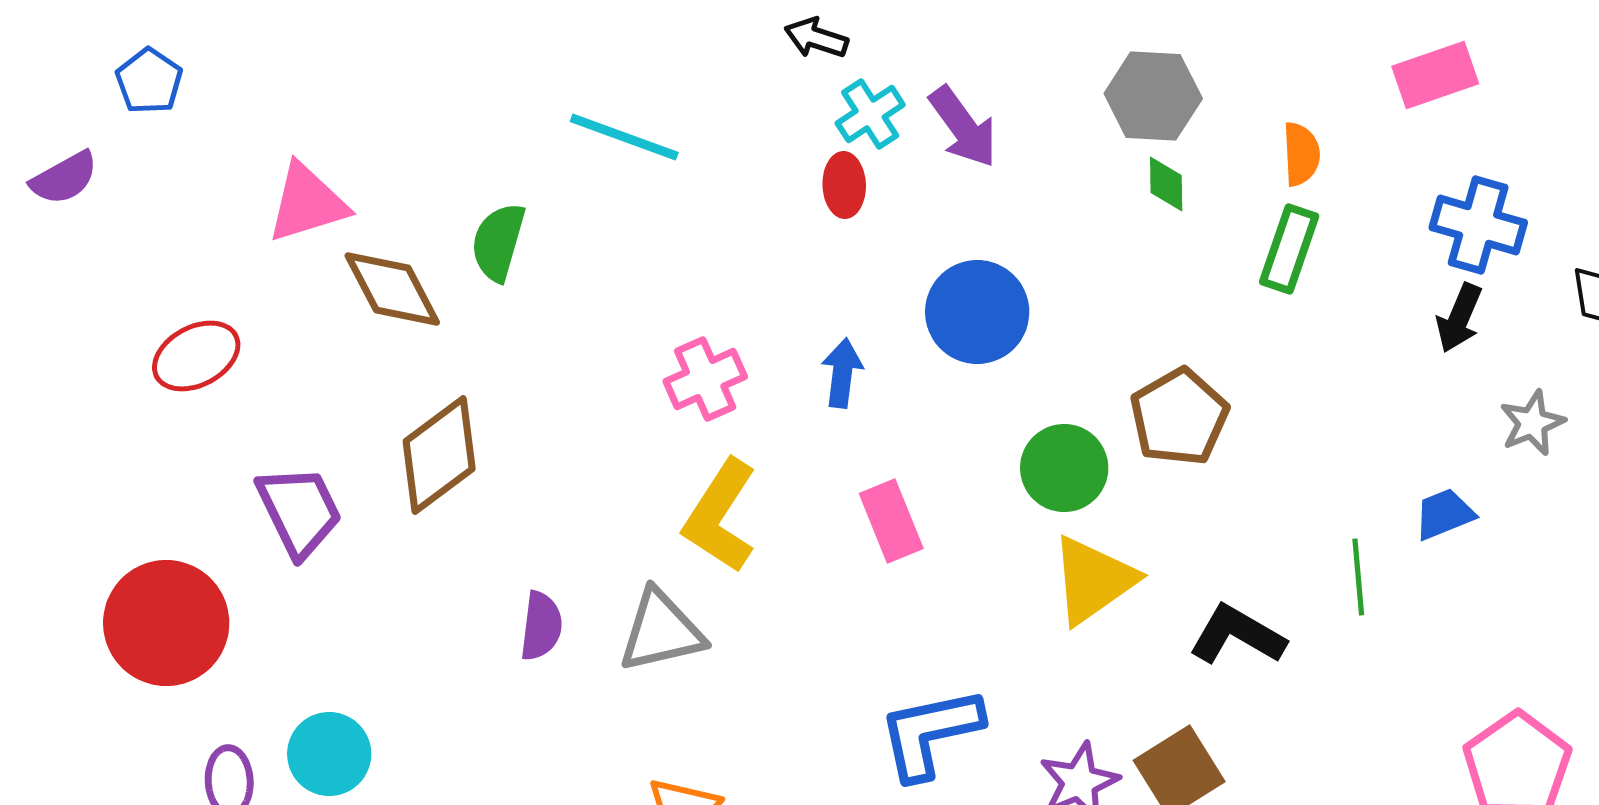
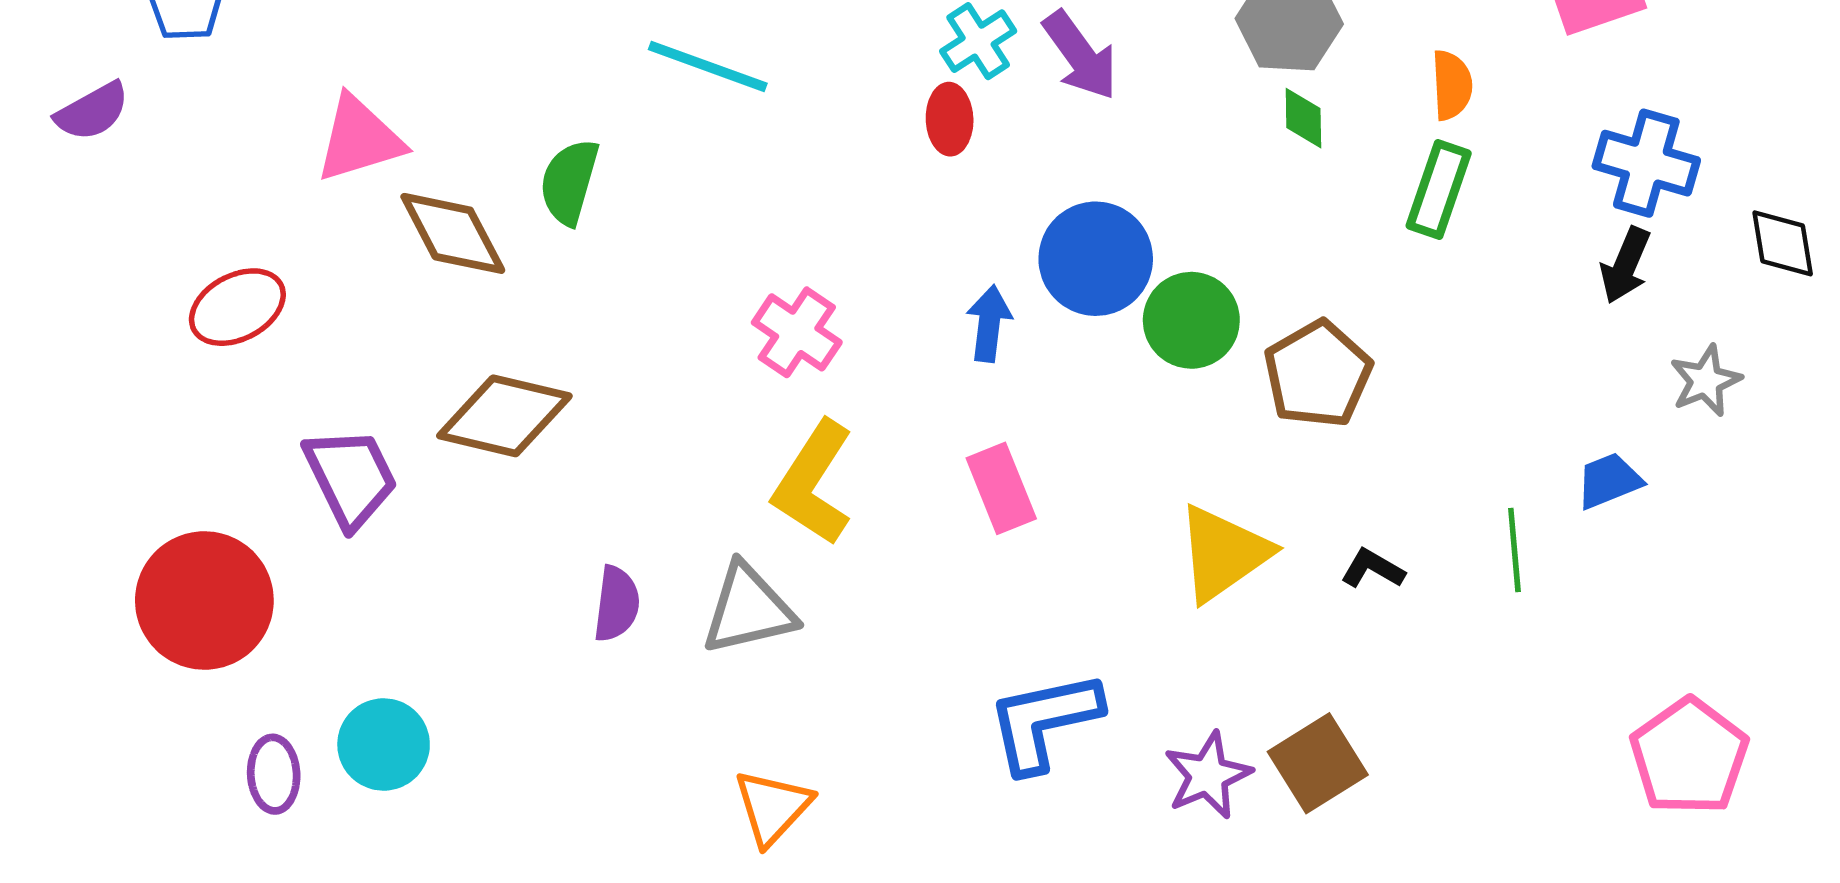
blue arrow: (842, 373) -> (989, 324), moved
pink cross: (705, 379) -> (797, 332), turned -32
brown diamond: (439, 455) -> (504, 416), turned 50
green circle: (1064, 468) -> (1191, 320), moved
black L-shape: (1237, 635) -> (1373, 569), moved, size x0.6

